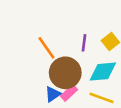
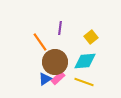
purple line: (84, 43) -> (60, 28), moved

